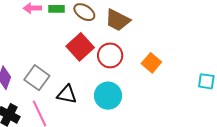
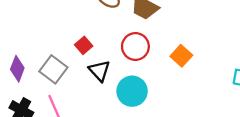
red square: (80, 47) -> (84, 45), moved, size x0.6
black triangle: (67, 94) -> (99, 71), moved, turned 35

